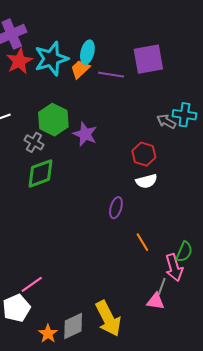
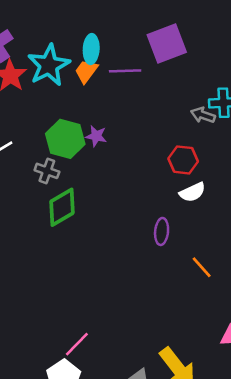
purple star: (85, 134) -> (96, 136), moved, size x0.7

